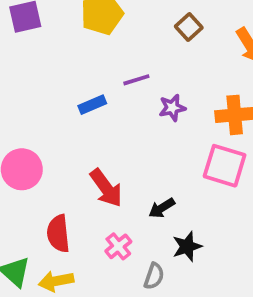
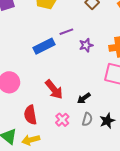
blue rectangle: (92, 105) -> (44, 46), size x1.5
black star: (187, 246) -> (107, 121), moved
gray semicircle: (154, 276) -> (87, 119), moved

